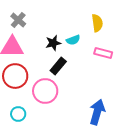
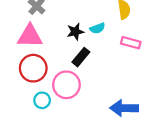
blue arrow: (97, 112) -> (124, 108), turned -105
cyan circle: (18, 114) -> (42, 100), moved

